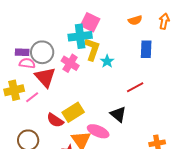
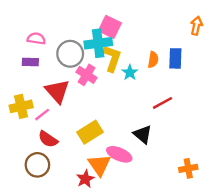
orange semicircle: (135, 20) -> (153, 60), moved, turned -64
gray circle: (42, 52) -> (70, 54), moved
pink semicircle: (27, 63) -> (36, 39), moved
red semicircle: (55, 120) -> (48, 139), moved

